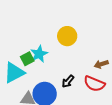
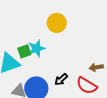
yellow circle: (67, 36) -> (57, 23), moved

